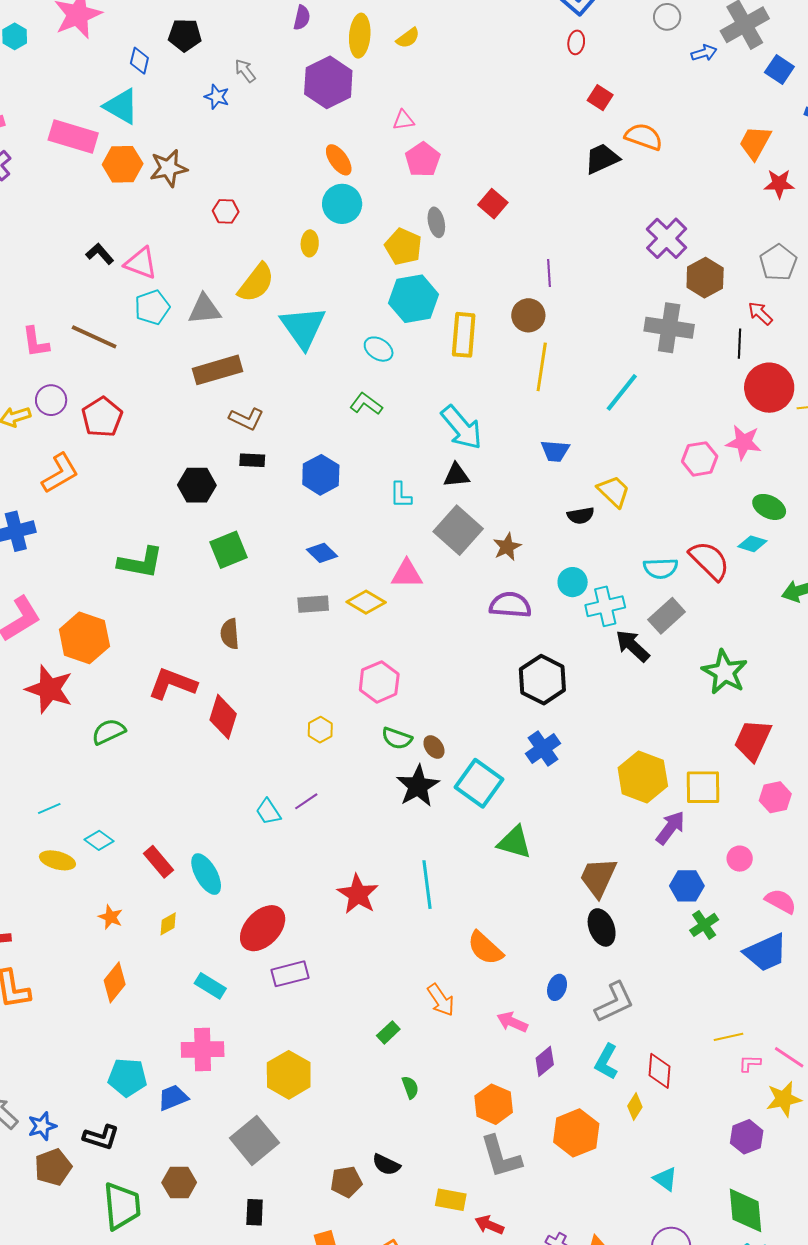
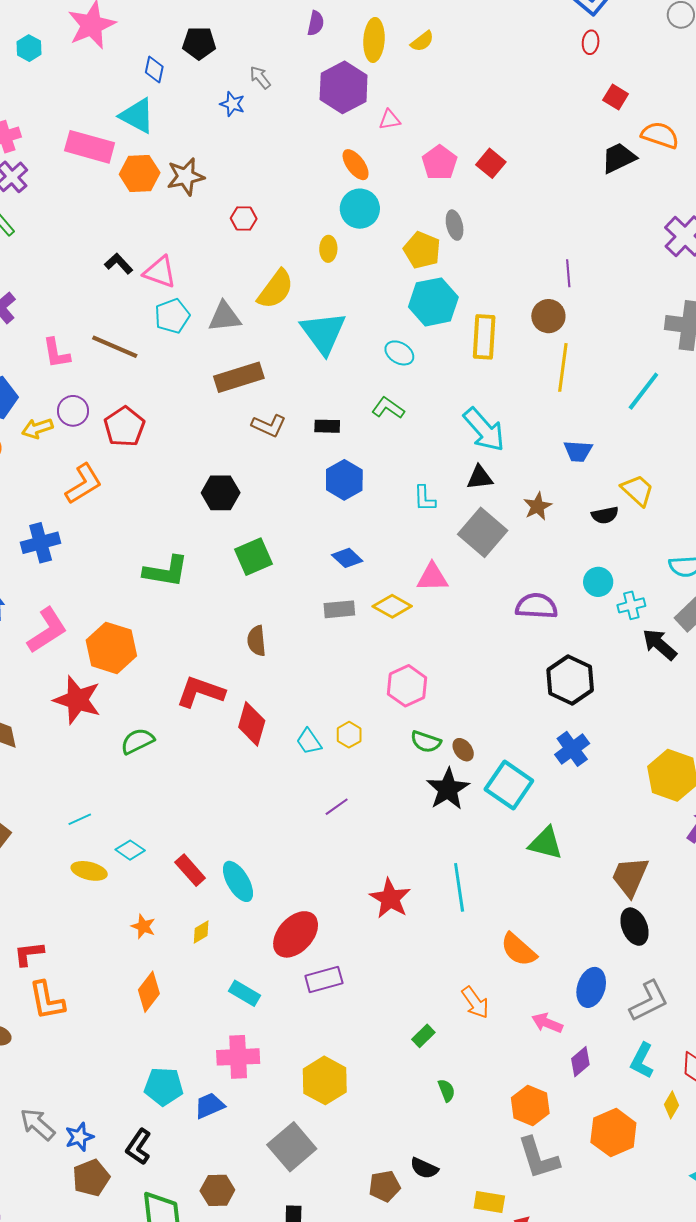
pink triangle: (403, 120) -> (390, 120), moved
red square: (493, 204) -> (491, 163), moved
black rectangle: (252, 460) -> (327, 426), moved
brown star: (507, 547) -> (538, 506), moved
cyan cross: (605, 606) -> (631, 605), size x0.7
cyan trapezoid: (268, 812) -> (309, 741), moved
blue ellipse: (557, 987) -> (591, 987), size x1.5
black L-shape: (101, 1137) -> (139, 1147), turned 108

